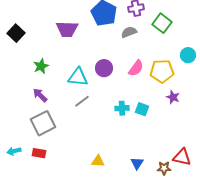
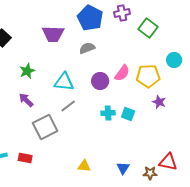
gray semicircle: (129, 32) -> (87, 48), moved
purple circle: (104, 68) -> (100, 81), moved
gray square: (43, 123) -> (45, 127), moved

